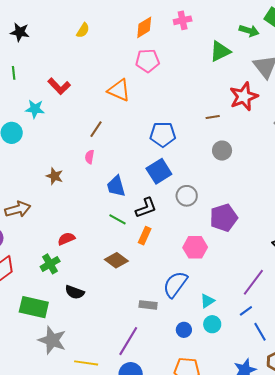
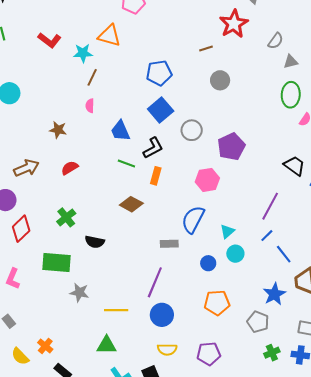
cyan star: (35, 109) -> (83, 53), moved
red semicircle: (66, 239) -> (70, 168), moved
gray star: (52, 340) -> (79, 292), size x0.7

